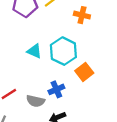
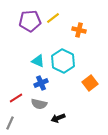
orange square: (84, 72) -> (90, 83), moved
blue cross: (56, 89) -> (41, 83), moved

